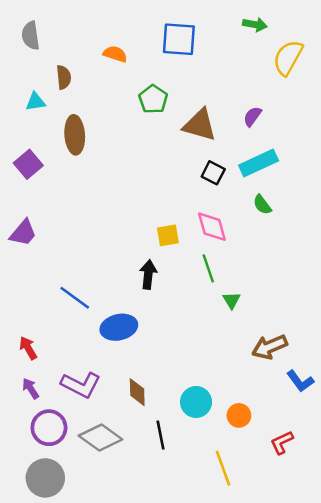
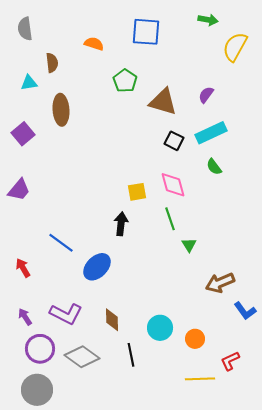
blue ellipse: (119, 327) -> (97, 267), turned -32
red arrow: (28, 348) -> (23, 268), moved
yellow line: (223, 468) -> (200, 379), moved, turned -72

